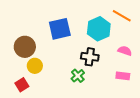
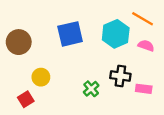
brown circle: (25, 47) -> (19, 42), moved
pink semicircle: (125, 51) -> (146, 46), moved
black cross: (90, 57) -> (120, 76), moved

